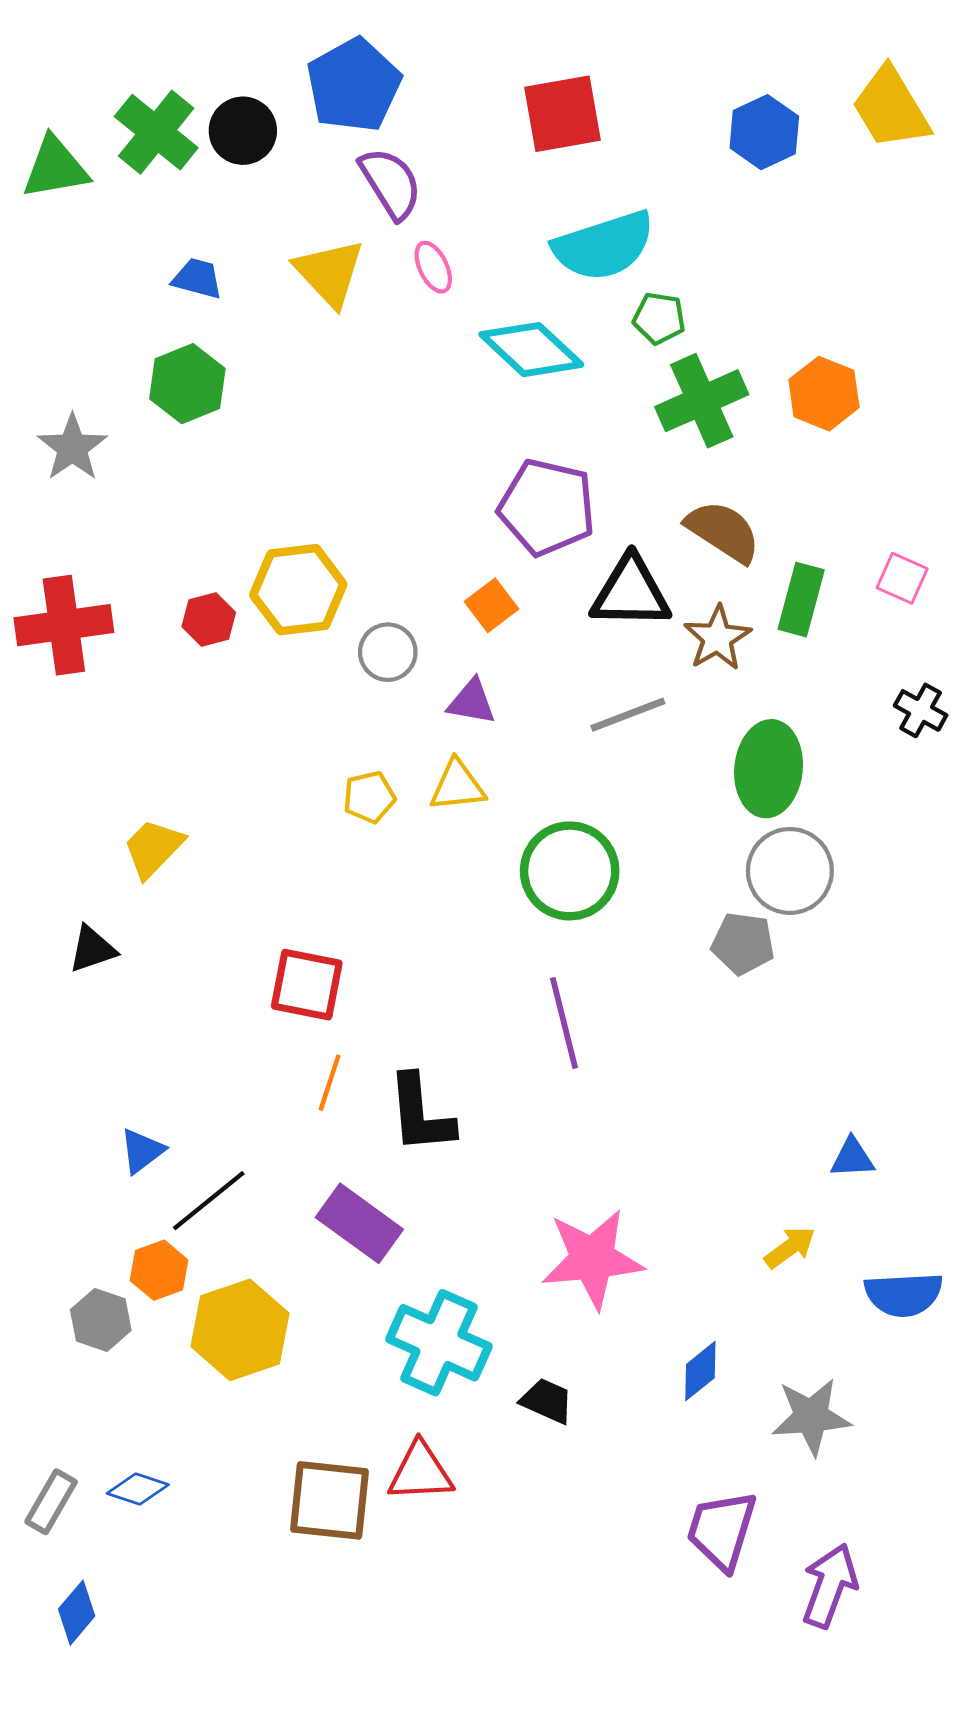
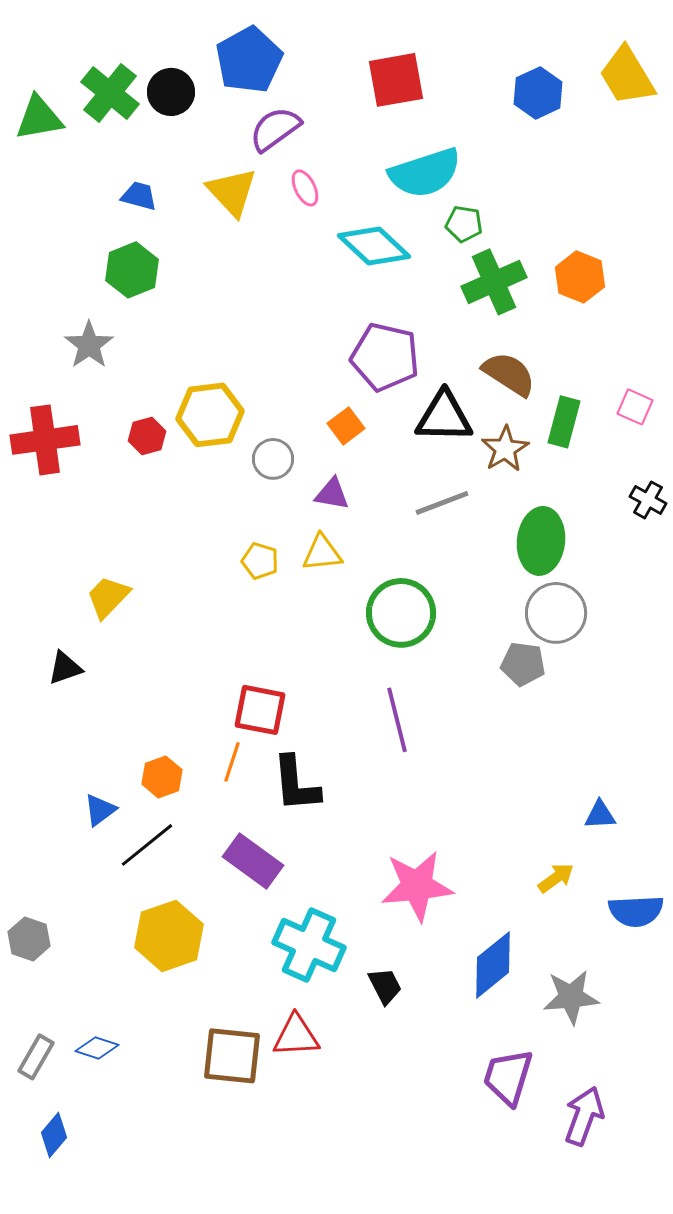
purple semicircle: (391, 183) -> (275, 129), turned -94
gray star: (72, 448) -> (89, 345), moved
yellow pentagon: (369, 797) -> (260, 561), turned 30
red square: (307, 985) -> (260, 710), moved
orange hexagon: (159, 1270) -> (162, 777), moved
gray hexagon: (101, 1320) -> (29, 939), moved
blue diamond: (700, 1371) -> (493, 965), size x1.6
black trapezoid: (547, 1401) -> (385, 986), turned 39

